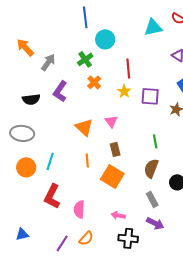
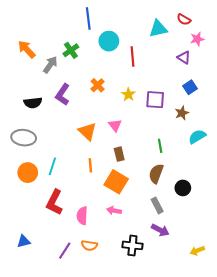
green cross: (85, 59) -> (71, 50), moved
red line: (128, 68) -> (132, 56), moved
pink arrow: (118, 215) -> (114, 211), moved
orange semicircle: (86, 238) -> (89, 245), turned 56

